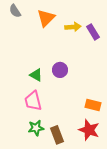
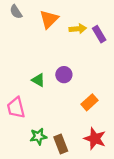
pink trapezoid: (33, 101) -> (16, 108), moved
orange rectangle: (93, 105) -> (90, 102), moved, turned -56

